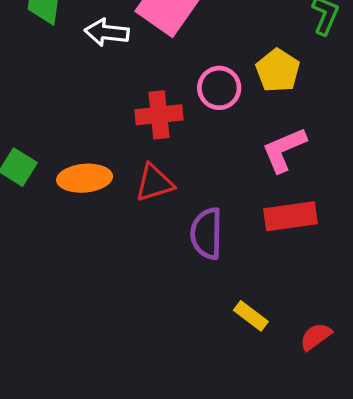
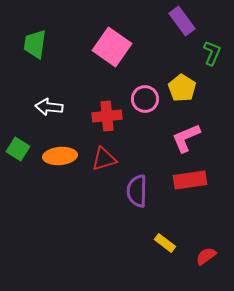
white arrow: (107, 32) -> (49, 107), moved

